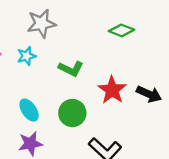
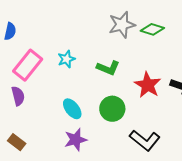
gray star: (41, 23) -> (122, 25), moved

